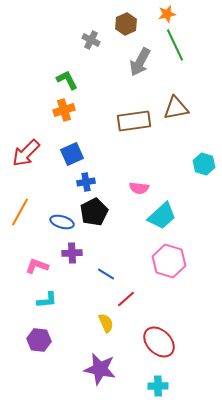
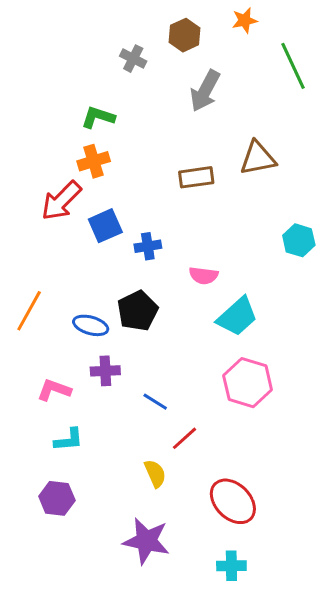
green line: (175, 45) -> (293, 66), moved
green L-shape: (67, 80) -> (98, 117), turned -45
brown rectangle: (134, 121) -> (196, 177), size x0.7
red arrow: (26, 153) -> (61, 201), moved
blue cross: (86, 182) -> (148, 246), moved

